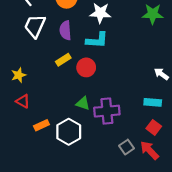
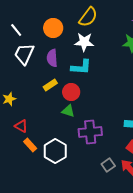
red triangle: (23, 101) -> (21, 126), moved
green triangle: (83, 103) -> (68, 111), moved
orange rectangle: (41, 125) -> (30, 145), turned 72

